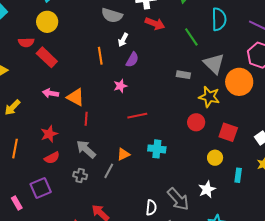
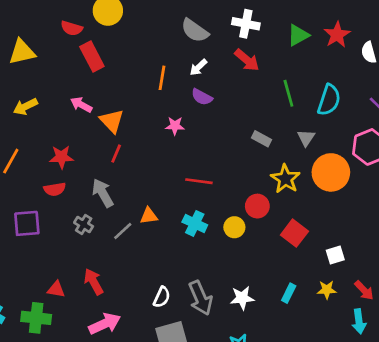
cyan semicircle: (219, 19) -> (329, 100), moved
purple semicircle: (132, 60) -> (202, 97), turned 70
gray triangle: (214, 64) -> (306, 138), size x0.6
red line: (137, 116) -> (199, 181), moved
yellow circle: (215, 158) -> (234, 227), moved

